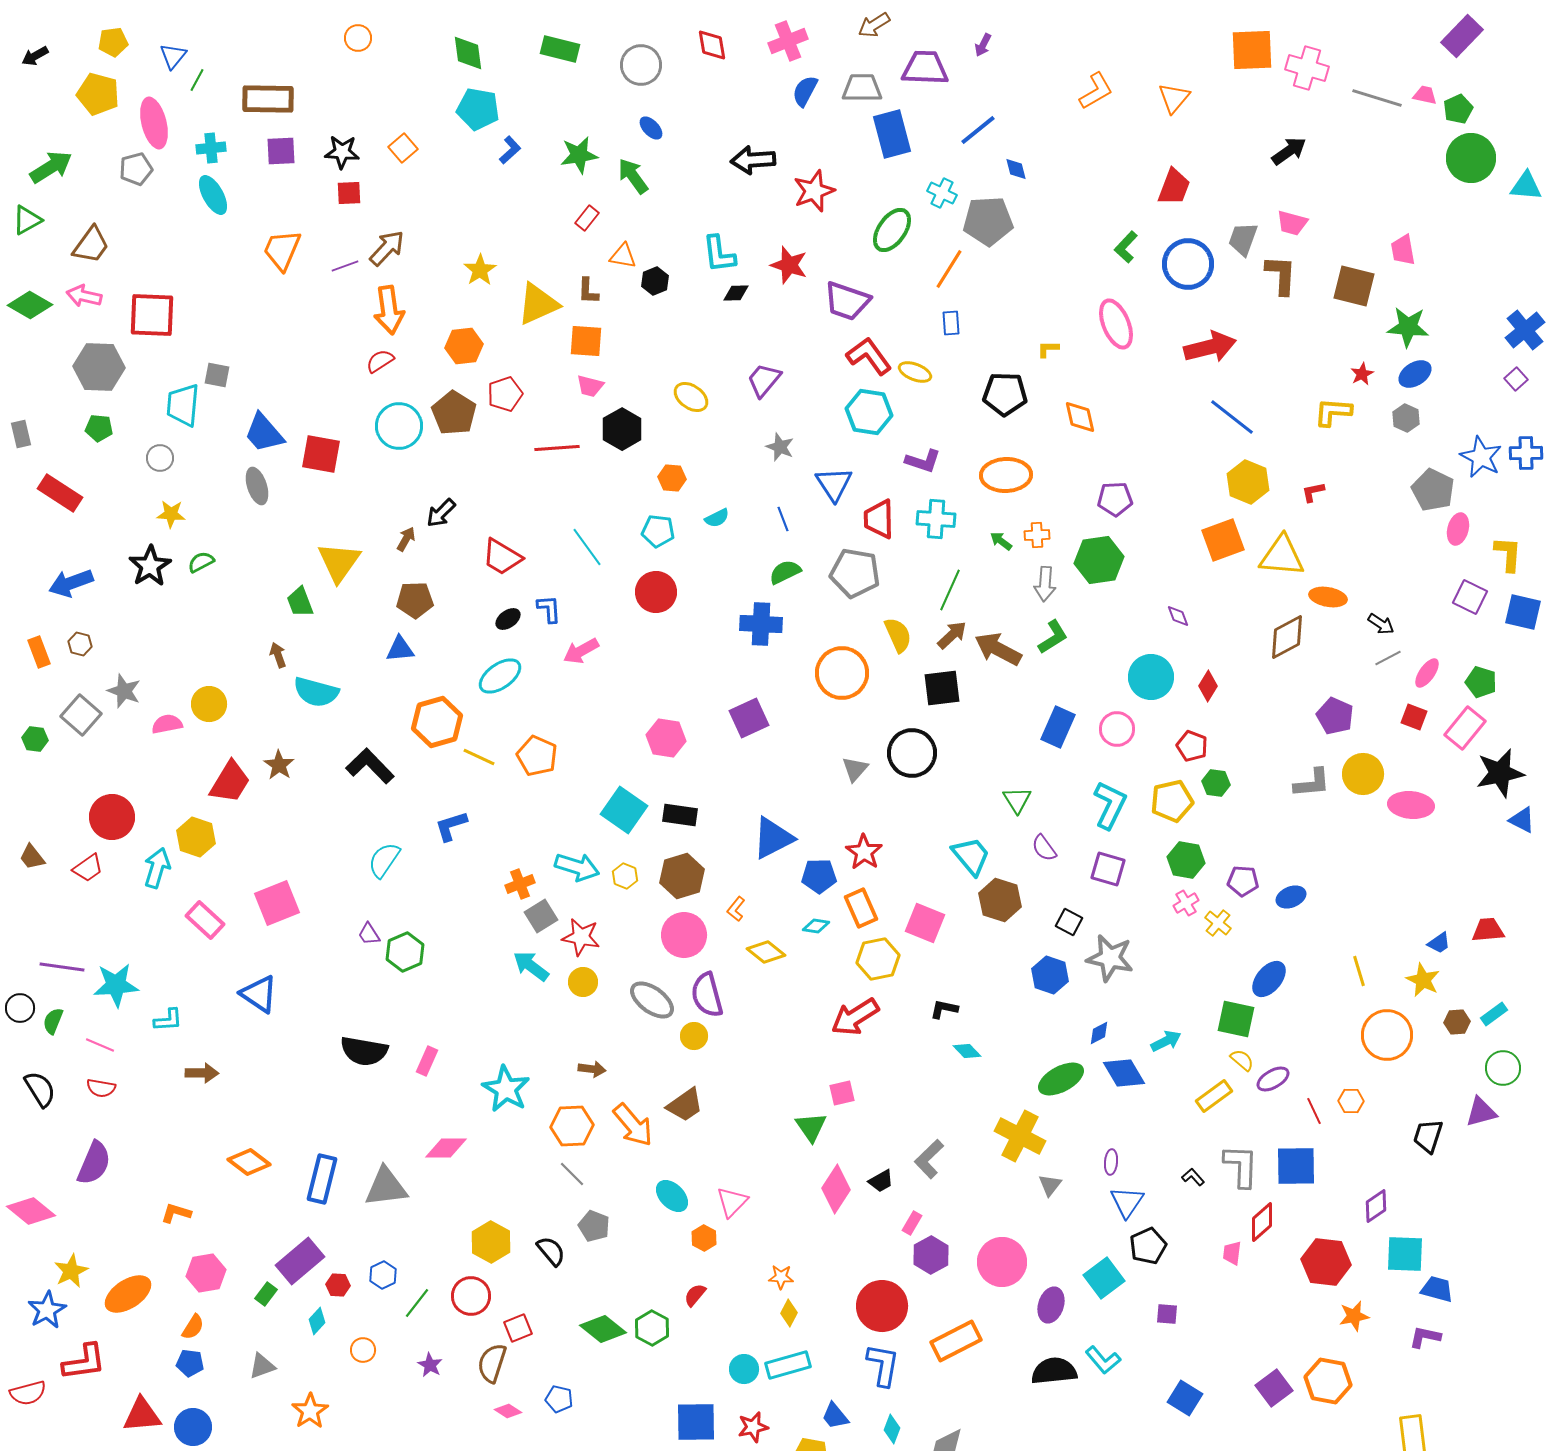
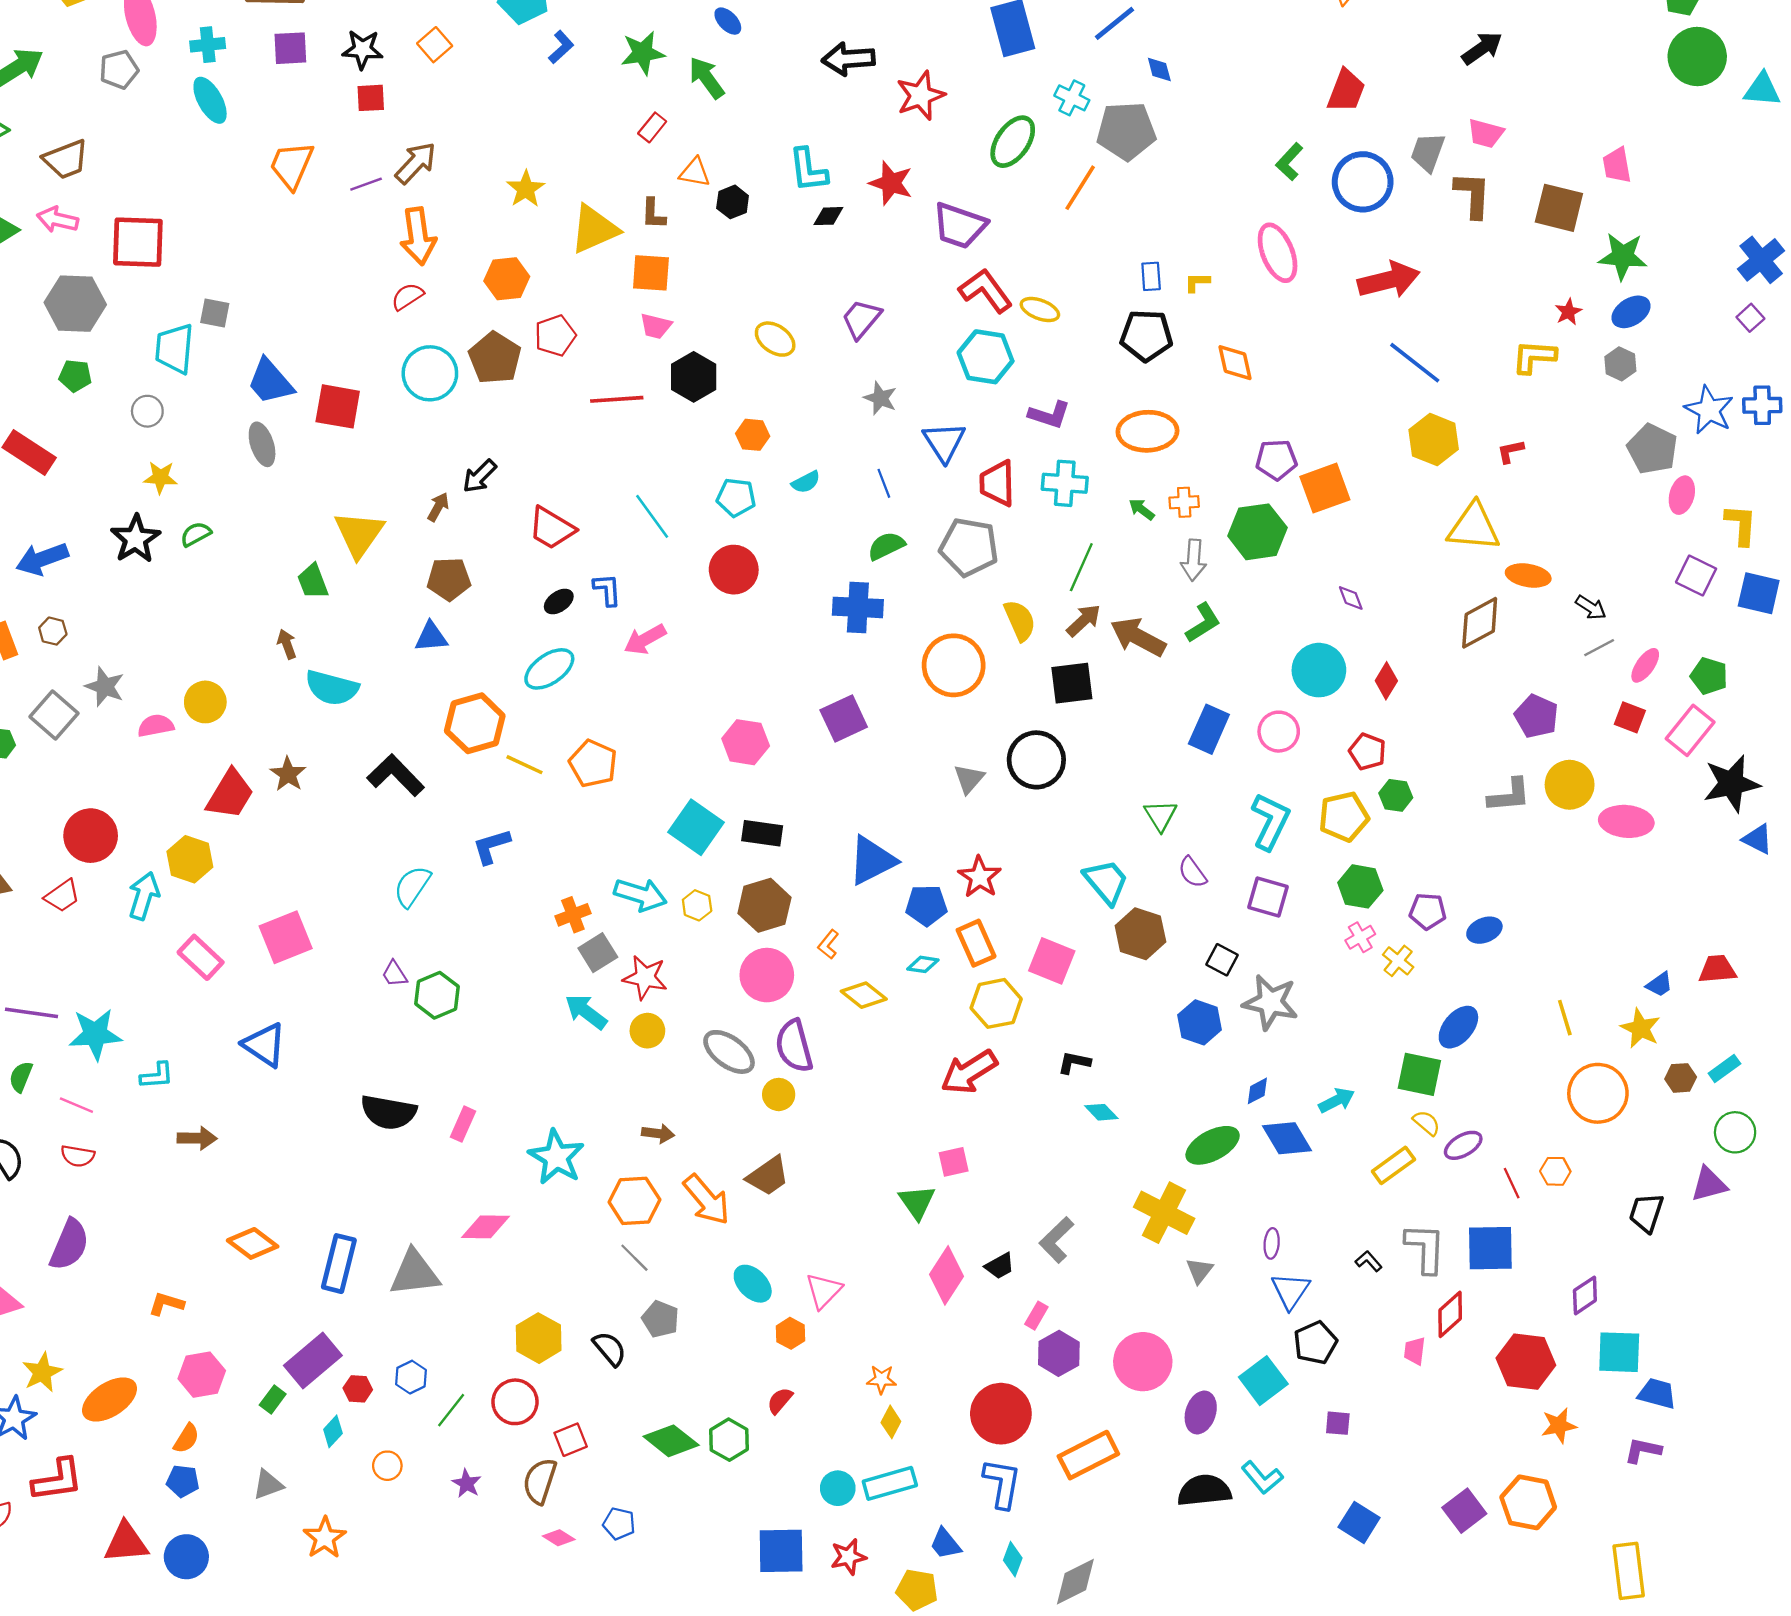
brown trapezoid: (91, 245) -> (66, 159), turned 33
blue rectangle: (951, 323) -> (1151, 276), moved
orange square: (1223, 540) -> (1325, 488), moved

